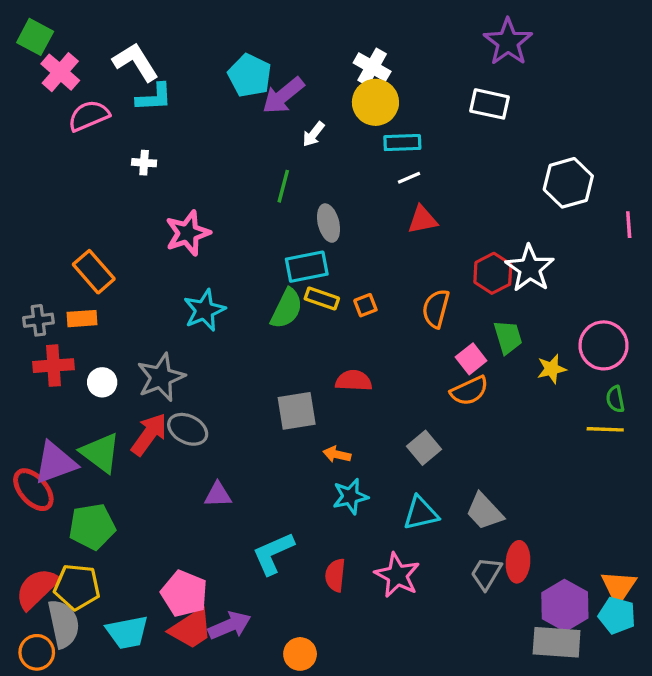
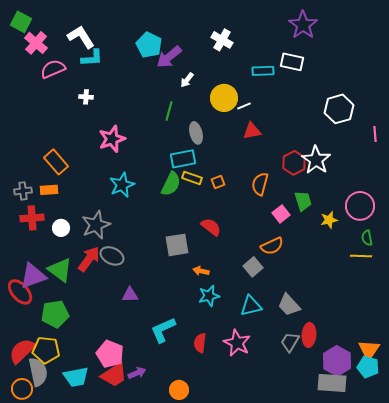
yellow circle: (375, 102) -> (224, 98), moved
cyan rectangle: (402, 143) -> (263, 71), moved
red semicircle: (354, 381) -> (211, 227), turned 35
orange semicircle: (469, 391) -> (272, 246), moved
purple arrow: (230, 625) -> (137, 373), size x0.7

